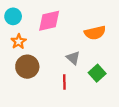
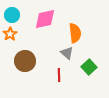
orange semicircle: (95, 33) -> (75, 33), moved, turned -84
orange star: (19, 41) -> (10, 34), moved

